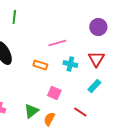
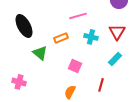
orange rectangle: (40, 65) -> (61, 38), turned -40
green triangle: (31, 111) -> (40, 53), moved, turned -42
red line: (80, 112) -> (101, 85), turned 72

